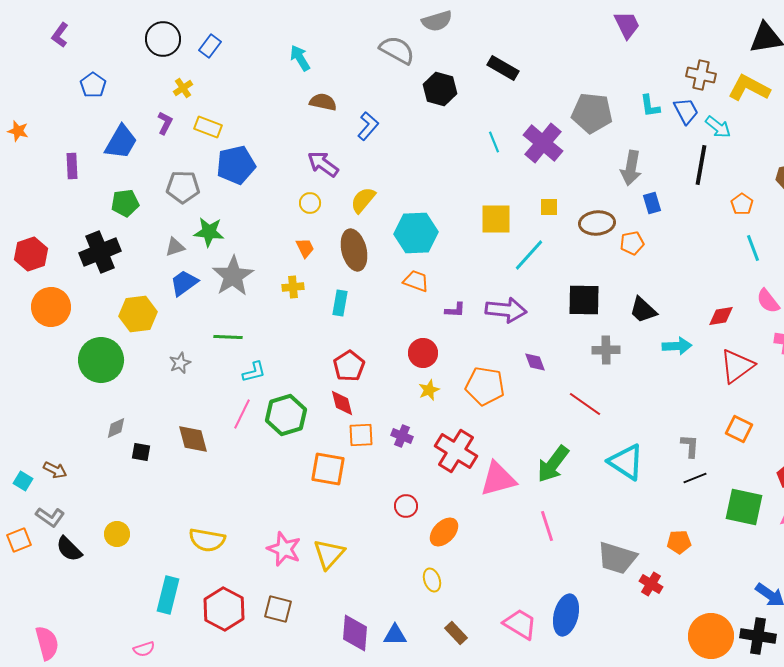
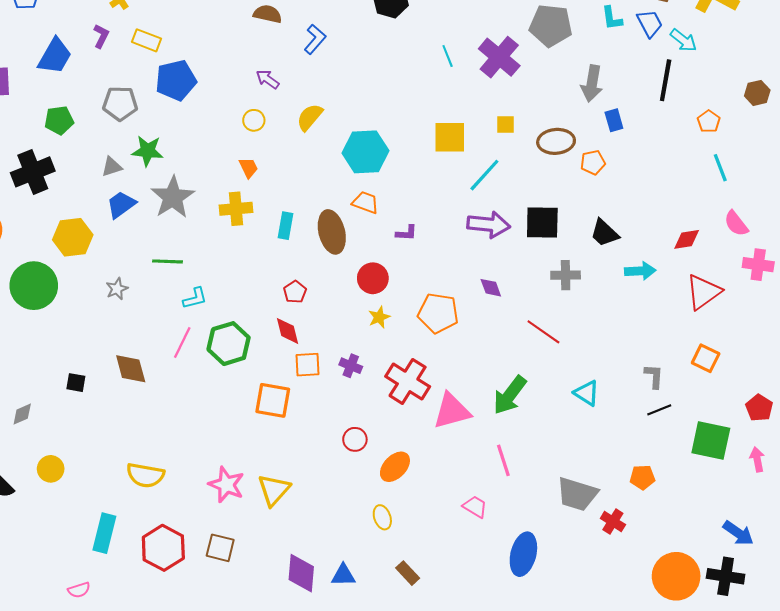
purple arrow: (323, 164) -> (268, 79), size x0.7
brown ellipse: (354, 250) -> (332, 232), moved
yellow cross: (293, 287) -> (236, 209), size x1.4
purple arrow: (506, 310) -> (489, 225), moved
red pentagon: (349, 366) -> (295, 292), size x0.7
gray diamond: (116, 428) -> (22, 414), moved
cyan triangle: (626, 462) -> (587, 393), size x0.7
pink trapezoid: (520, 624) -> (475, 507), moved, size x0.7

